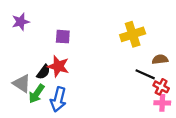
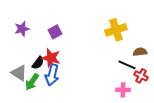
purple star: (21, 22) -> (22, 29), moved
purple square: (63, 37) -> (55, 32), turned -32
blue arrow: (58, 99) -> (52, 75), moved
pink cross: (162, 103) -> (123, 90), moved

